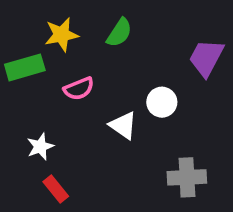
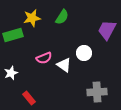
pink semicircle: (79, 89) -> (44, 58), moved
white star: (40, 147) -> (11, 73), moved

